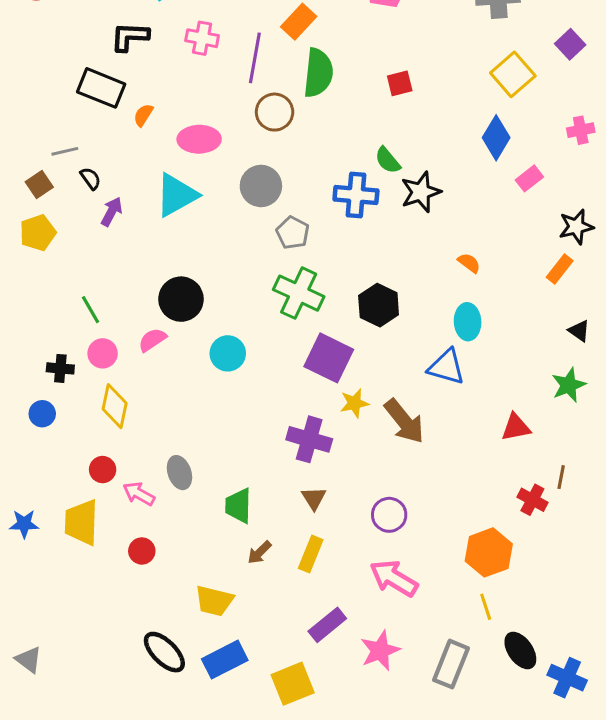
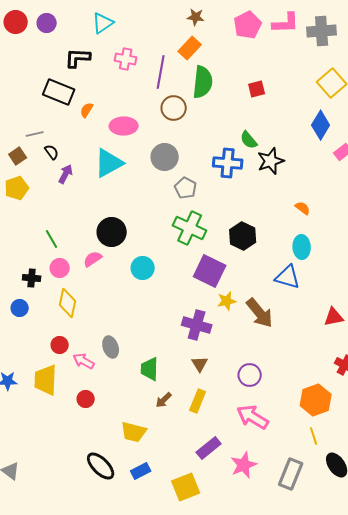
blue rectangle: (225, 660) -> (141, 471), size x0.7

